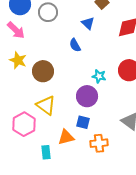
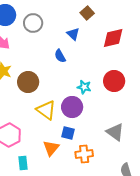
yellow triangle: (46, 105) -> (46, 110), moved
orange triangle: (66, 137) -> (51, 148), turned -36
cyan rectangle: (46, 152) -> (23, 163), moved

